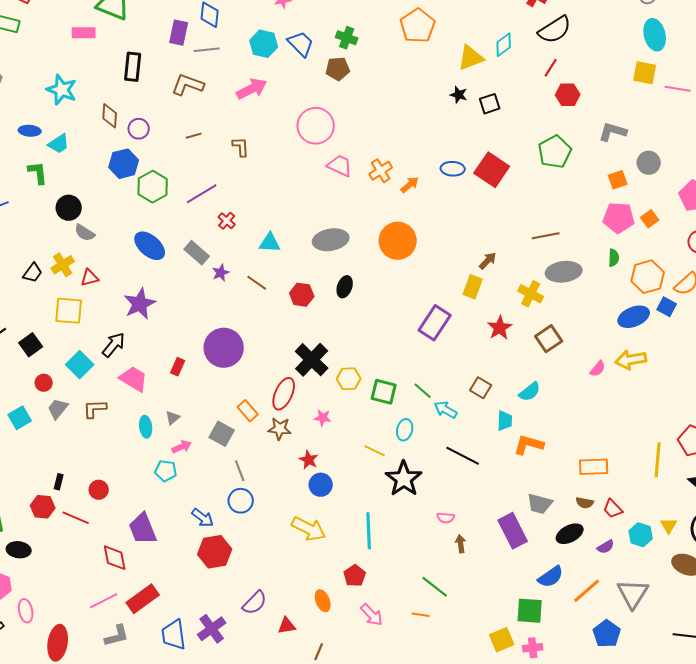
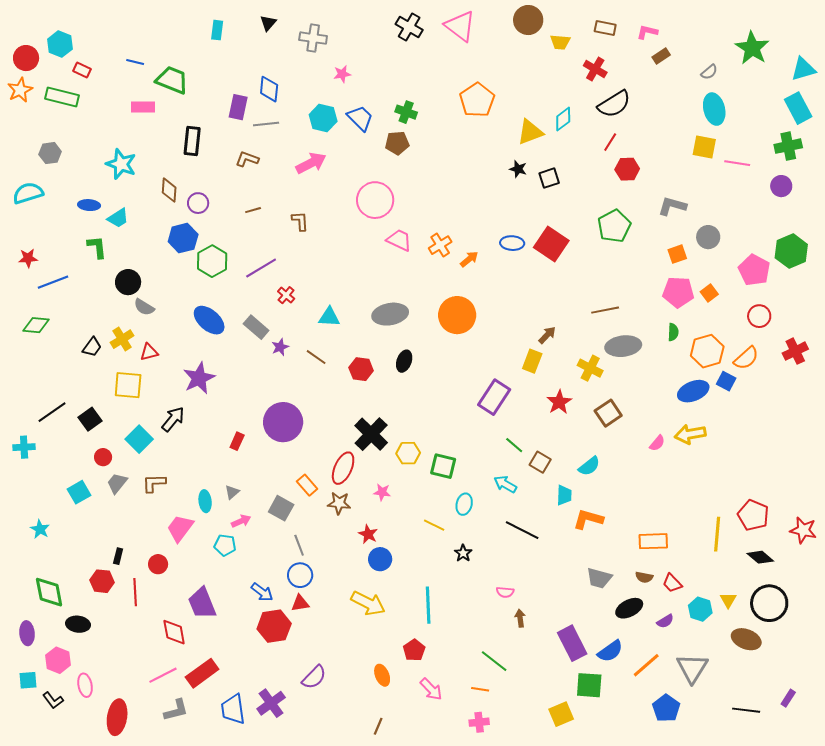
brown L-shape: (188, 85) -> (247, 159), size x0.7
pink trapezoid: (134, 379) -> (180, 528), moved, turned -84
green line: (423, 391) -> (514, 445), moved
black star: (404, 479) -> (463, 553), size x0.5
red line: (76, 518) -> (135, 592), turned 64
purple rectangle: (513, 531) -> (572, 643), moved
red triangle: (287, 626) -> (300, 603), moved
pink cross: (533, 648) -> (479, 722), moved

